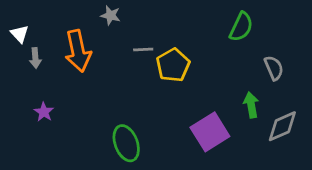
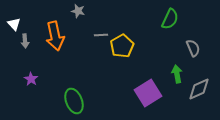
green ellipse: (126, 143) -> (74, 101), moved

